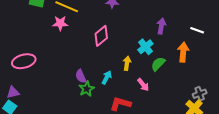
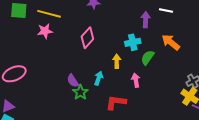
white line: (197, 30) -> (166, 10), moved
cyan cross: (145, 47) -> (133, 42), turned 35
orange arrow: (183, 52) -> (171, 42), turned -48
pink arrow: (143, 85) -> (136, 80), turned -144

